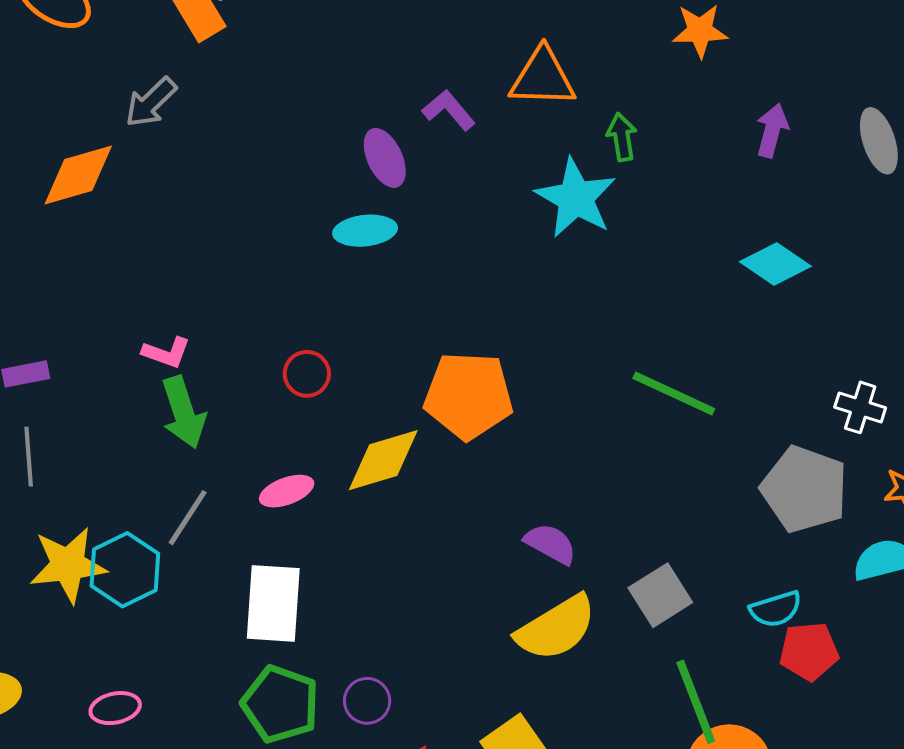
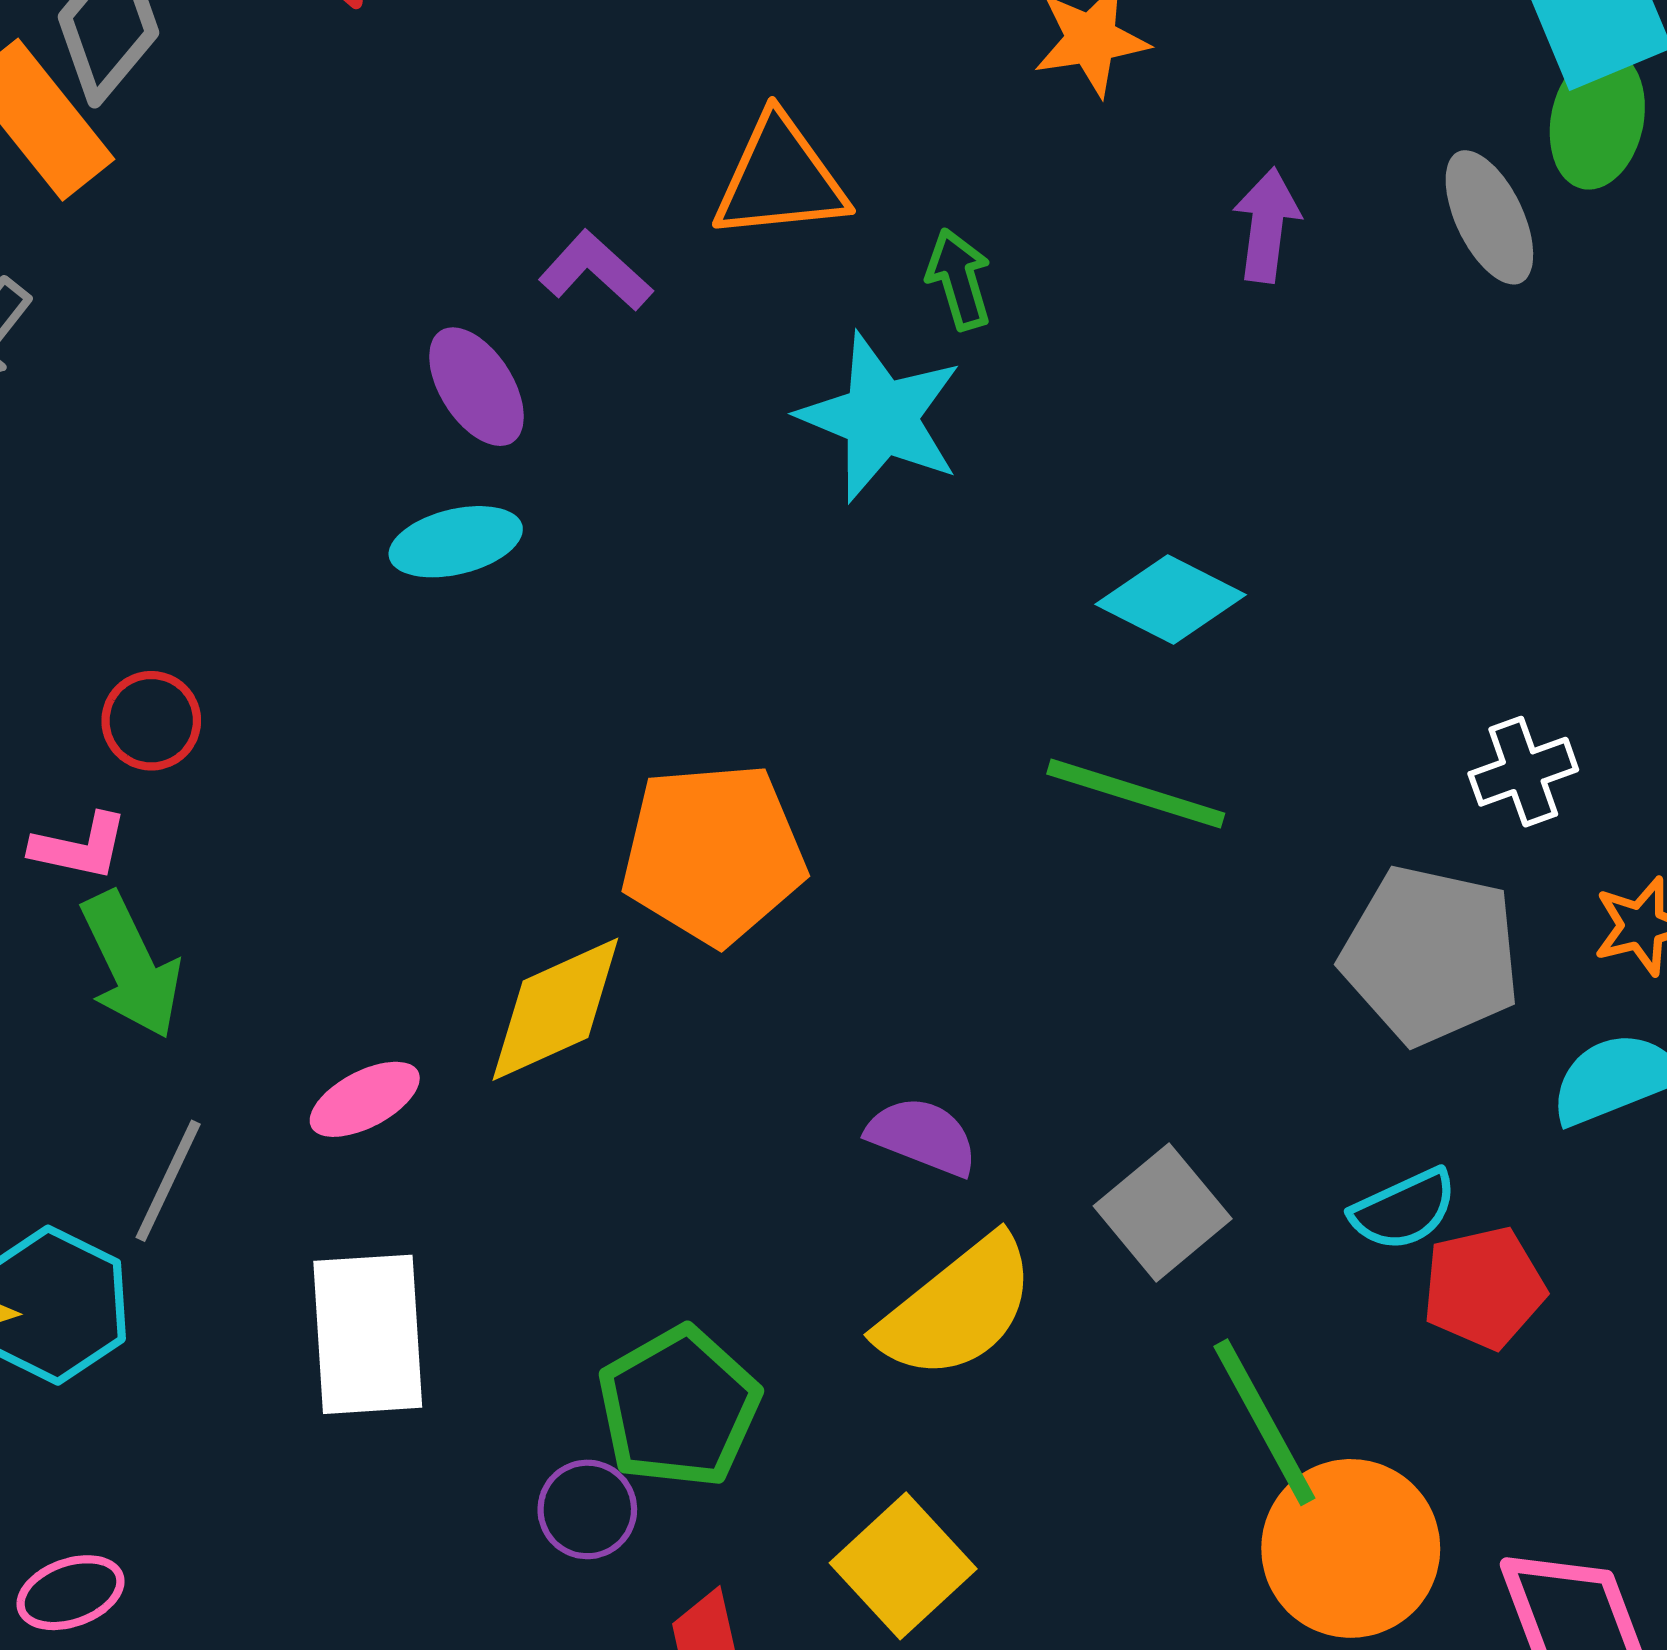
cyan diamond: (775, 264) -> (1171, 600), moved
red circle: (307, 374) -> (151, 721), moved
white cross: (860, 407) -> (1523, 772), turned -30
green pentagon: (280, 704) -> (679, 1407), moved, turned 30

